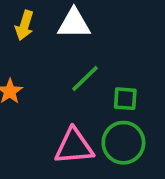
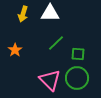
pink triangle: (74, 146) -> (50, 80), turned 50

